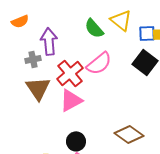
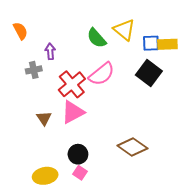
orange semicircle: (20, 21) -> (20, 31), turned -96
purple arrow: (49, 41) -> (50, 51), size x0.6
brown triangle: (38, 88) -> (44, 118), moved, size x0.6

